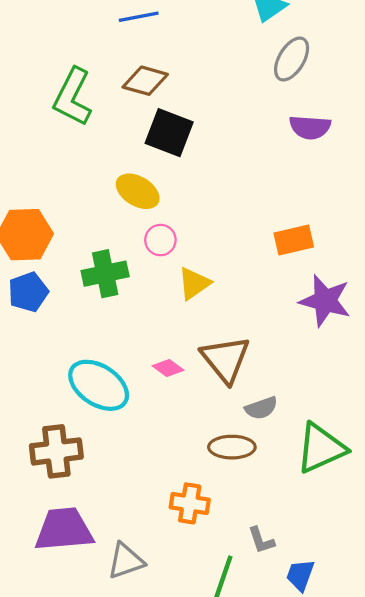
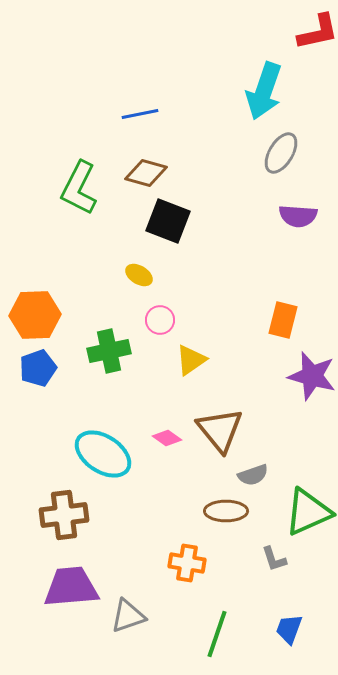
yellow ellipse: (138, 191) -> (139, 275), size x0.7
orange rectangle: (294, 240) -> (283, 320), turned -63
gray L-shape: (261, 540) -> (274, 559), moved

